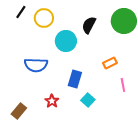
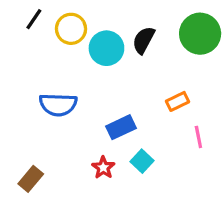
cyan circle: (66, 41) -> (106, 48), moved
blue rectangle: (75, 79) -> (121, 127), turned 48
red star: (52, 101) -> (103, 168), moved

